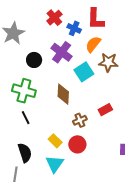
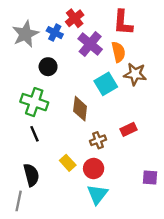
blue cross: (74, 28) -> (55, 33), moved
orange semicircle: (93, 44) -> (118, 52), turned 126
purple cross: (62, 52) -> (90, 44), moved
cyan triangle: (55, 164) -> (97, 194), moved

